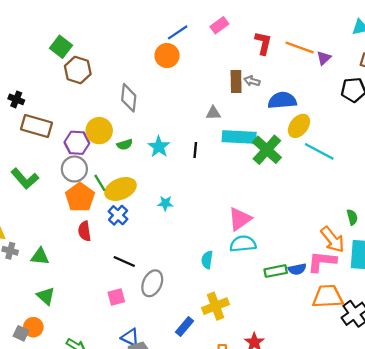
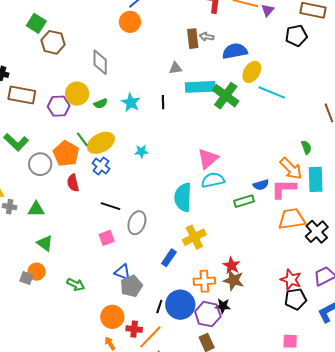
gray circle: (74, 169) -> (40, 164), moved
cyan semicircle: (207, 260) -> (183, 197), size x1.8
blue semicircle: (297, 269) -> (261, 185), moved

